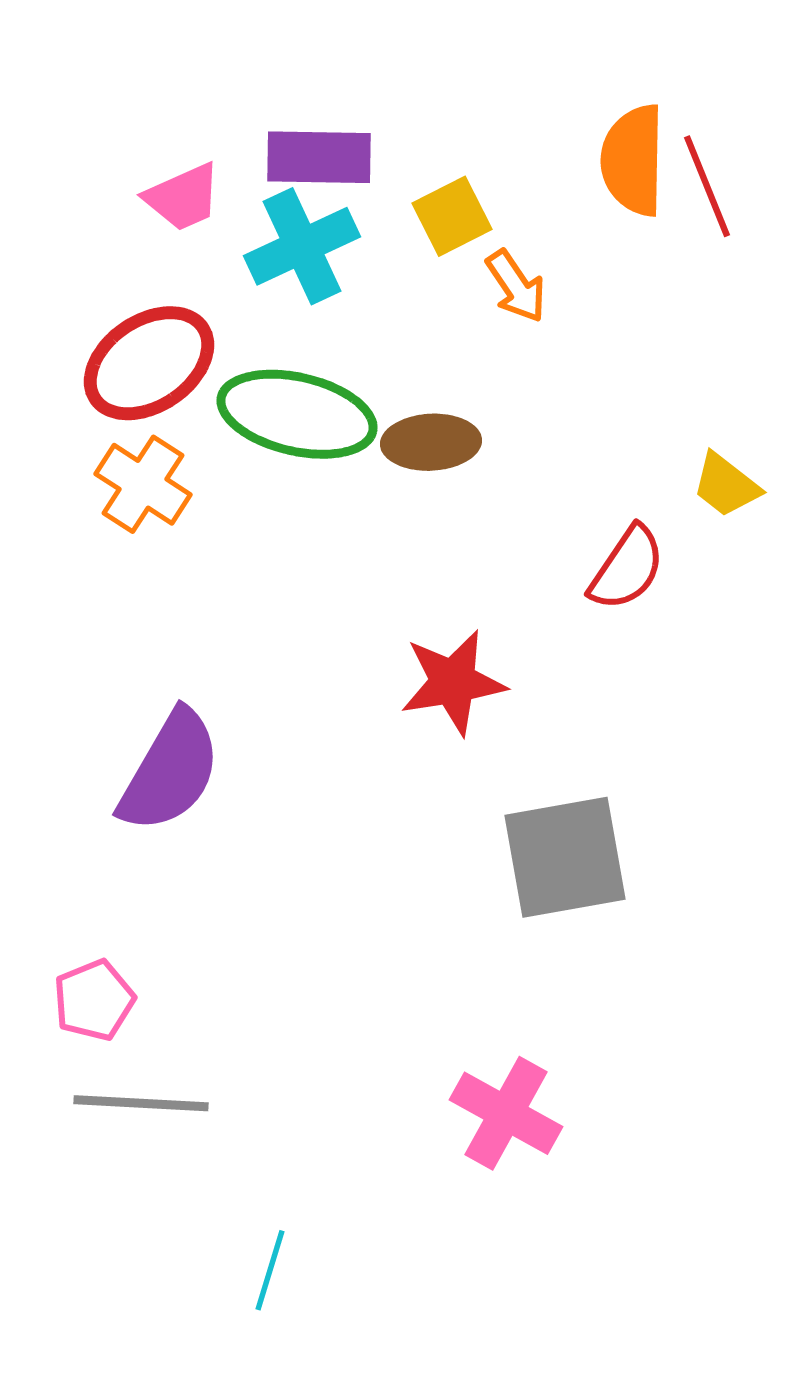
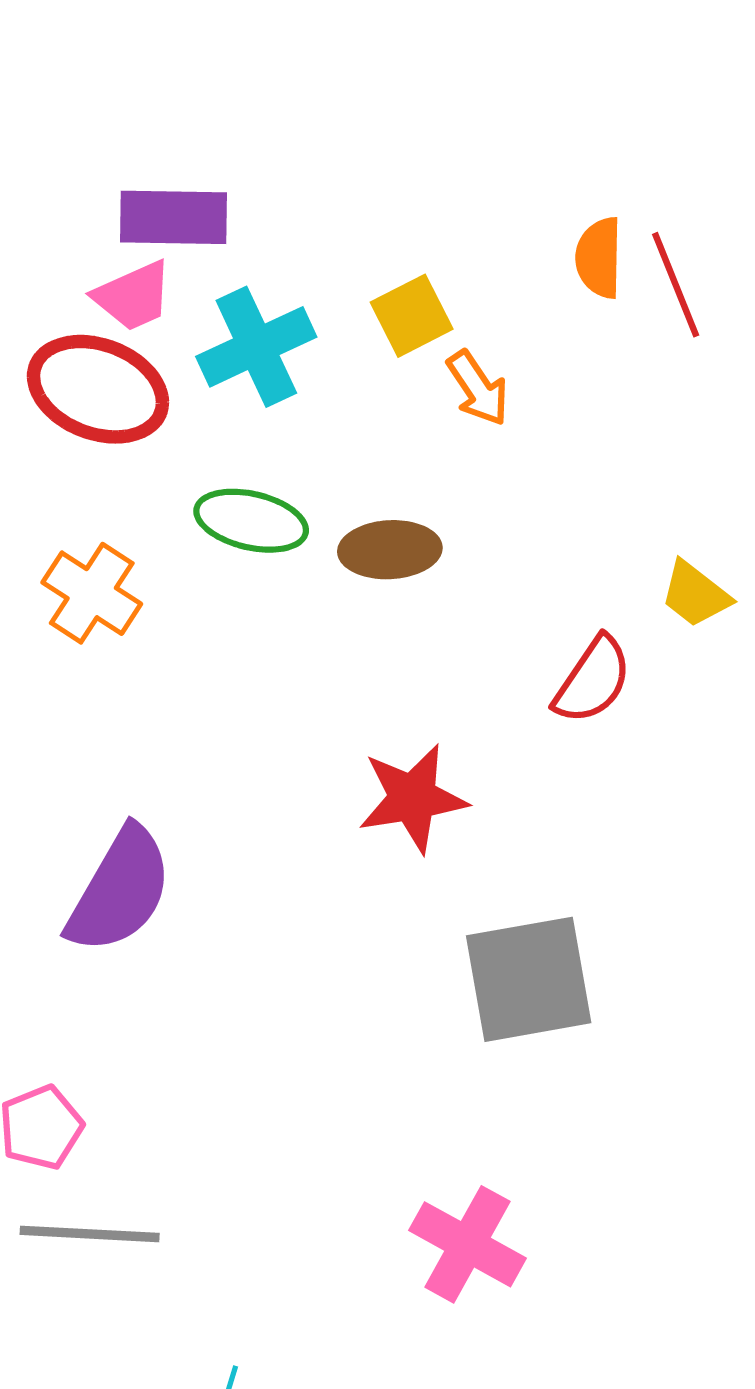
purple rectangle: (319, 157) -> (174, 217), moved
orange semicircle: (633, 160) -> (599, 258), size x0.7
red ellipse: (149, 363) -> (98, 389), moved, turned 55
green ellipse: (297, 414) -> (251, 521), size x0.7

